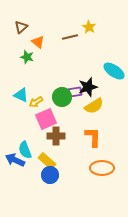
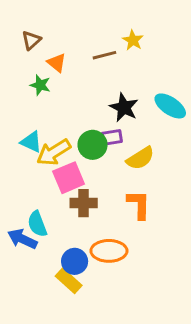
black star: (88, 87) -> (124, 107), moved, turned -30
yellow arrow: (36, 102) -> (54, 152), size x1.6
yellow rectangle: (47, 161) -> (69, 281), moved
orange ellipse: (102, 168) -> (109, 251), moved

